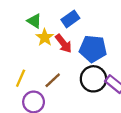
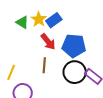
yellow star: (45, 37) -> (39, 19), moved
brown line: (53, 80) -> (44, 65), moved, turned -42

